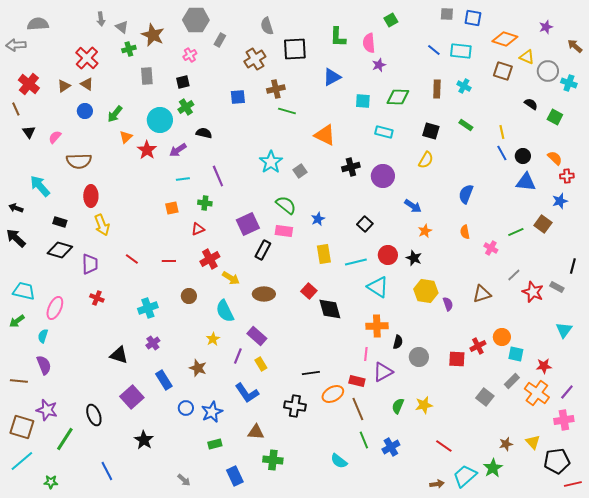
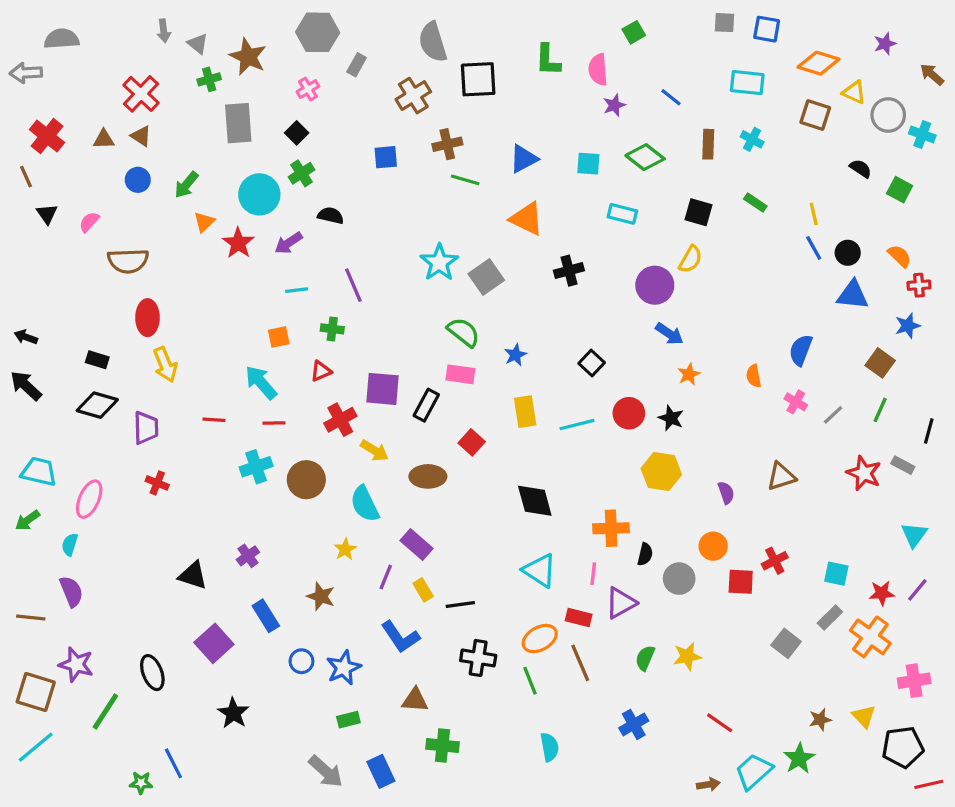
gray semicircle: (267, 26) -> (433, 42), size x1.4
blue line: (434, 50) -> (671, 97), moved
gray rectangle: (147, 76) -> (238, 123), size x1.4
blue triangle: (332, 77) -> (524, 159), moved
black square: (183, 82) -> (297, 133), turned -32
brown triangle: (64, 86) -> (104, 139), turned 32
green diamond: (398, 97) -> (645, 157), turned 35
gray square: (300, 171) -> (486, 277), size x1.5
purple circle: (383, 176) -> (655, 285), moved
cyan arrow: (40, 186) -> (261, 382), moved
blue semicircle: (466, 194) -> (801, 350), moved
purple square: (248, 224) -> (383, 389), moved, turned 30
green line: (516, 232) -> (880, 410), moved, turned -42
red line: (132, 259) -> (214, 420), turned -32
gray line: (514, 275) -> (833, 415), moved
cyan triangle: (378, 287) -> (540, 570), moved
red square: (309, 291) -> (472, 442), moved
yellow hexagon: (426, 291) -> (661, 472), moved
brown circle: (189, 296) -> (306, 480), size x1.5
cyan cross: (148, 308) -> (256, 467), moved
orange circle: (502, 337) -> (713, 546), moved
black line: (311, 373) -> (460, 604), moved
purple line: (567, 392) -> (917, 590), moved
green line: (364, 440) -> (530, 681), moved
cyan semicircle: (339, 461) -> (549, 747), turned -138
gray arrow: (184, 480) -> (326, 771), moved, size x1.6
green star: (51, 482) -> (141, 783), moved

